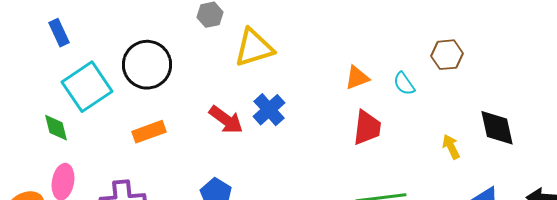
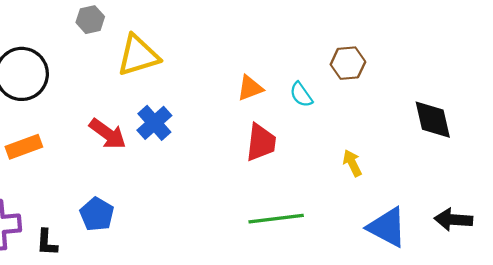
black diamond: (497, 128) -> (433, 120), moved

